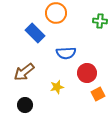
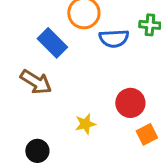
blue semicircle: (66, 53) -> (114, 38), moved
brown arrow: (24, 72) -> (36, 82), moved, turned -110

